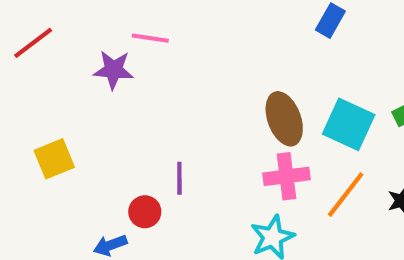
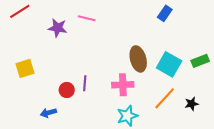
pink line: (150, 38) -> (87, 18), moved
pink cross: (286, 176) -> (123, 85), moved
red circle: (145, 212) -> (67, 90), moved

